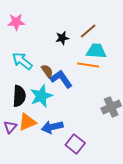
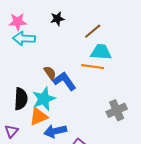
black star: (62, 38) -> (57, 19), moved
cyan arrow: (22, 61) -> (24, 38), moved, turned -35
orange triangle: (27, 122) -> (39, 117), moved

